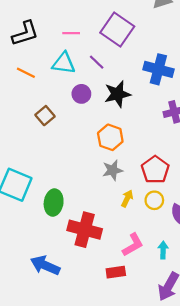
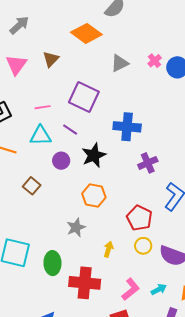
gray star: (113, 170) -> (76, 227), moved
yellow arrow: (127, 199) -> (108, 249), moved
cyan arrow: (163, 250) -> (159, 289), turned 70

